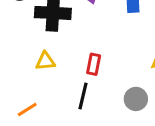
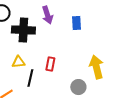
black line: (83, 96) -> (30, 78), moved

